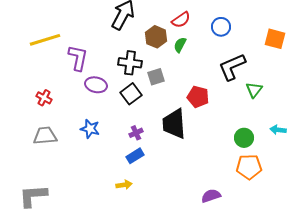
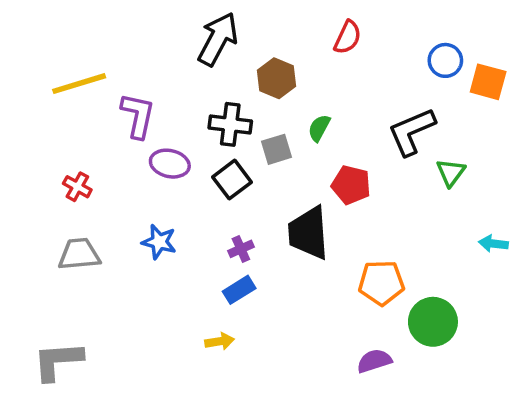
red semicircle: (181, 20) -> (348, 37), moved, turned -30
blue circle: (221, 27) -> (445, 60), moved
green semicircle: (180, 45) -> (319, 128), moved
green circle: (244, 138) -> (433, 322), moved, size x1.4
orange pentagon: (249, 167) -> (381, 283), moved

